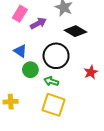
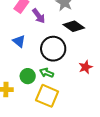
purple arrow: (38, 23) -> (39, 16), turned 77
green circle: (30, 70) -> (28, 76), moved

